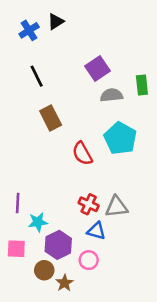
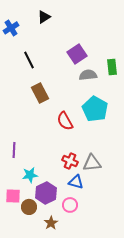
blue cross: (29, 30) -> (11, 28), moved
purple line: (18, 203) -> (14, 150), moved
brown circle: (44, 270) -> (29, 207), moved

